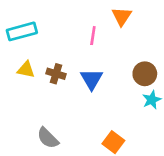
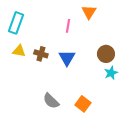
cyan rectangle: (22, 31) -> (16, 23), turned -55
gray semicircle: (48, 138) -> (51, 101), moved

